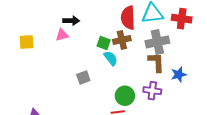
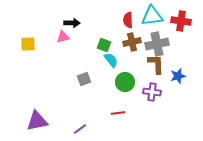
red semicircle: (128, 18) -> (128, 20), size x0.7
brown cross: (122, 40) -> (132, 42), moved
green circle: (125, 96) -> (125, 82), moved

